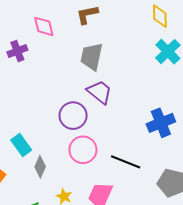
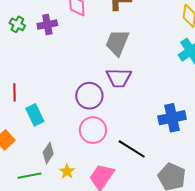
purple trapezoid: (100, 92) -> (119, 78), turned 132
gray diamond: (40, 167) -> (48, 153), moved

